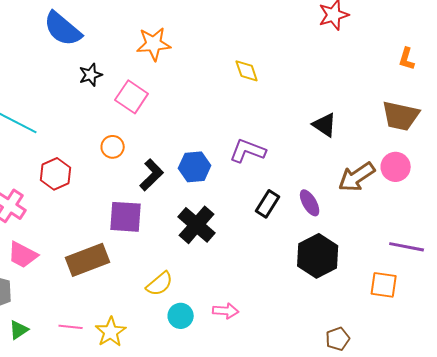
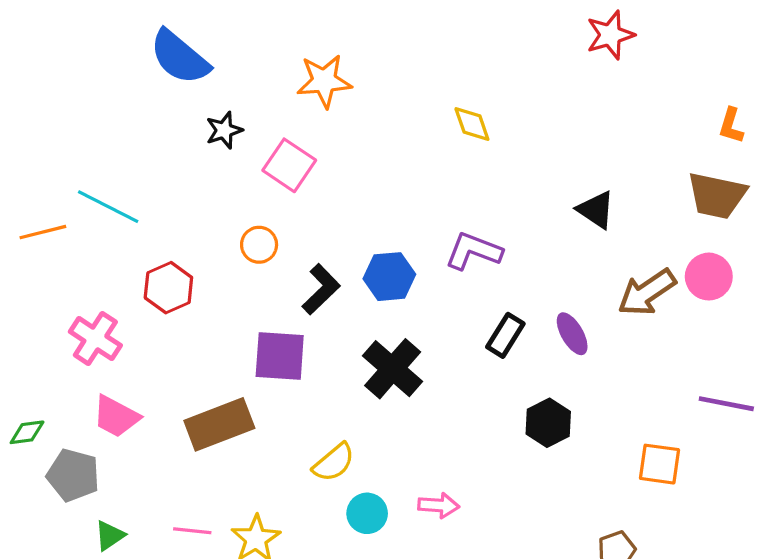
orange L-shape: (407, 59) -> (731, 126), moved
black hexagon: (318, 256) -> (548, 423), moved, size x0.7
orange square: (384, 285) -> (660, 464), moved

